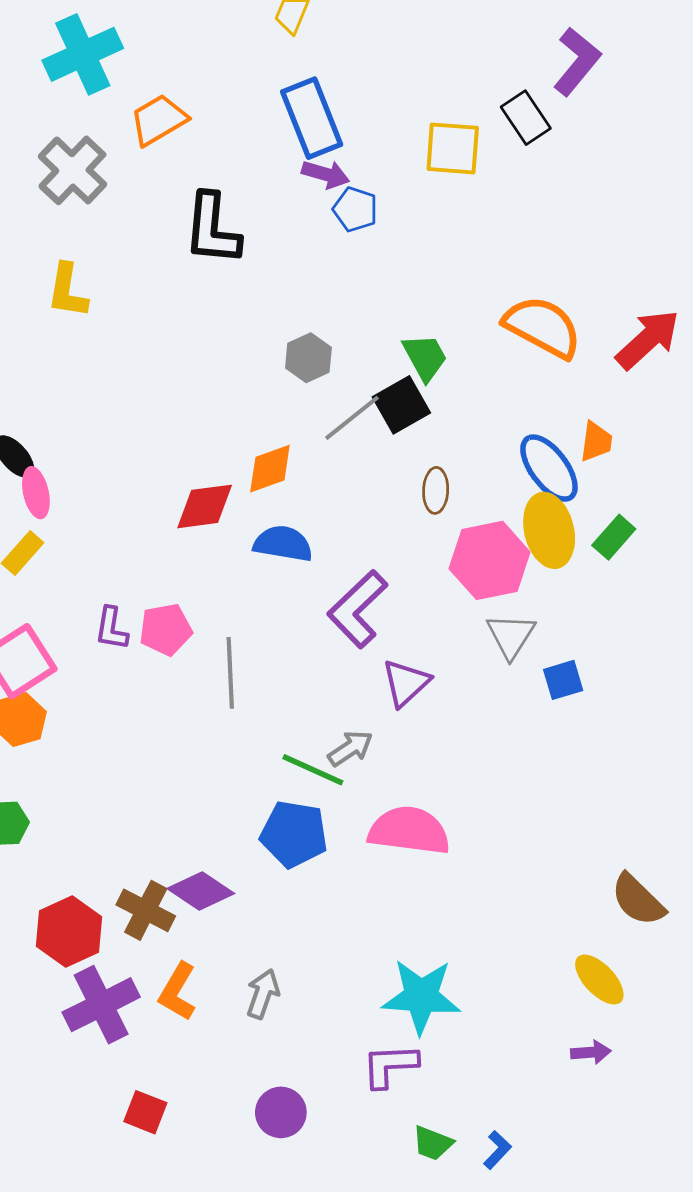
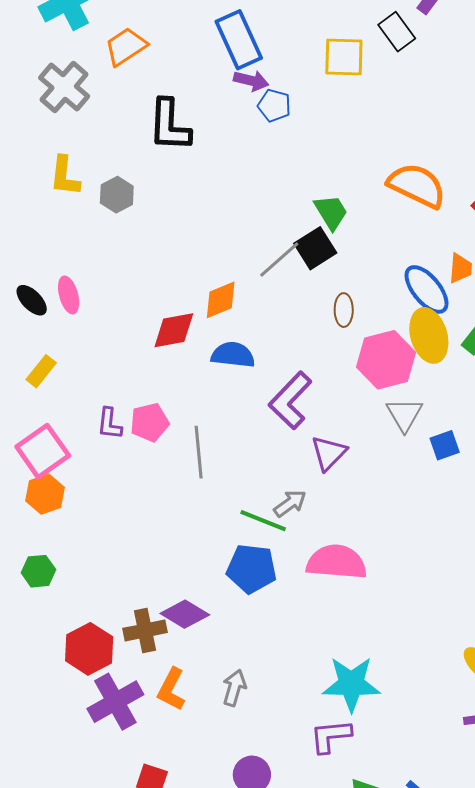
gray hexagon: (308, 358) -> (117, 195), moved
pink ellipse: (36, 493) -> (69, 295), moved
brown cross: (146, 910) -> (145, 630), turned -36

